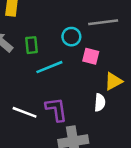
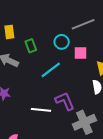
green rectangle: (31, 45) -> (31, 46), moved

